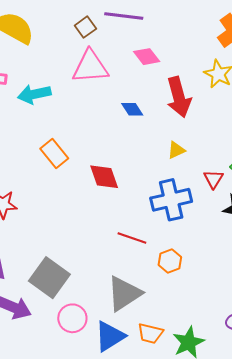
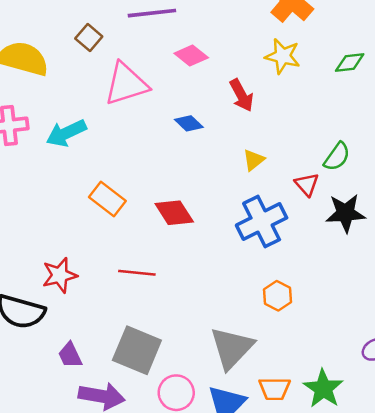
brown square: (85, 27) -> (89, 38), moved
red arrow: (179, 97) -> (241, 95), size x0.7
red line: (132, 238) -> (137, 273), moved

